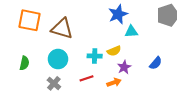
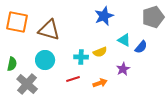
cyan triangle: (131, 32) -> (124, 40), moved, turned 32
blue semicircle: (156, 63) -> (141, 47), moved
purple star: (124, 67) -> (123, 69), moved
gray cross: (54, 83) -> (27, 84), moved, size x1.5

